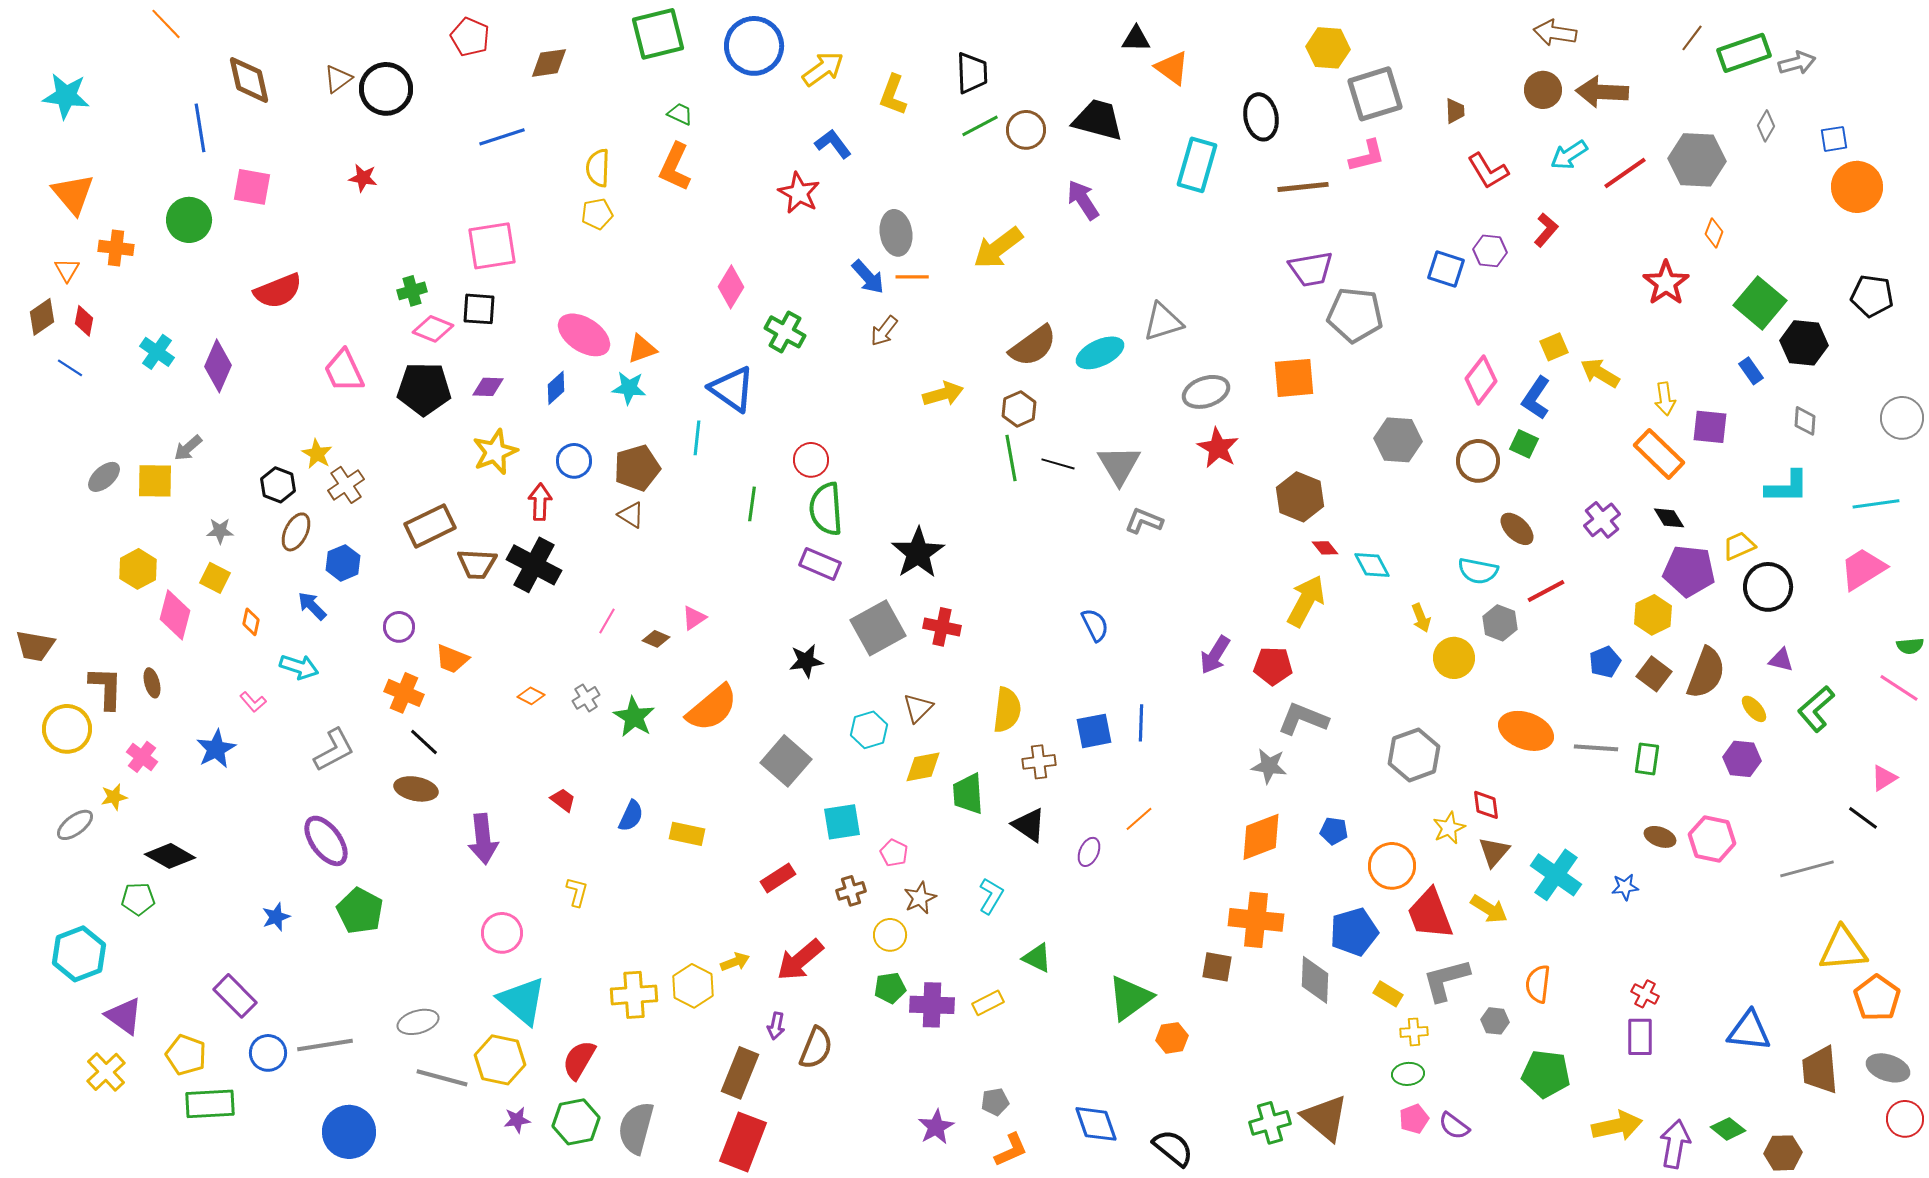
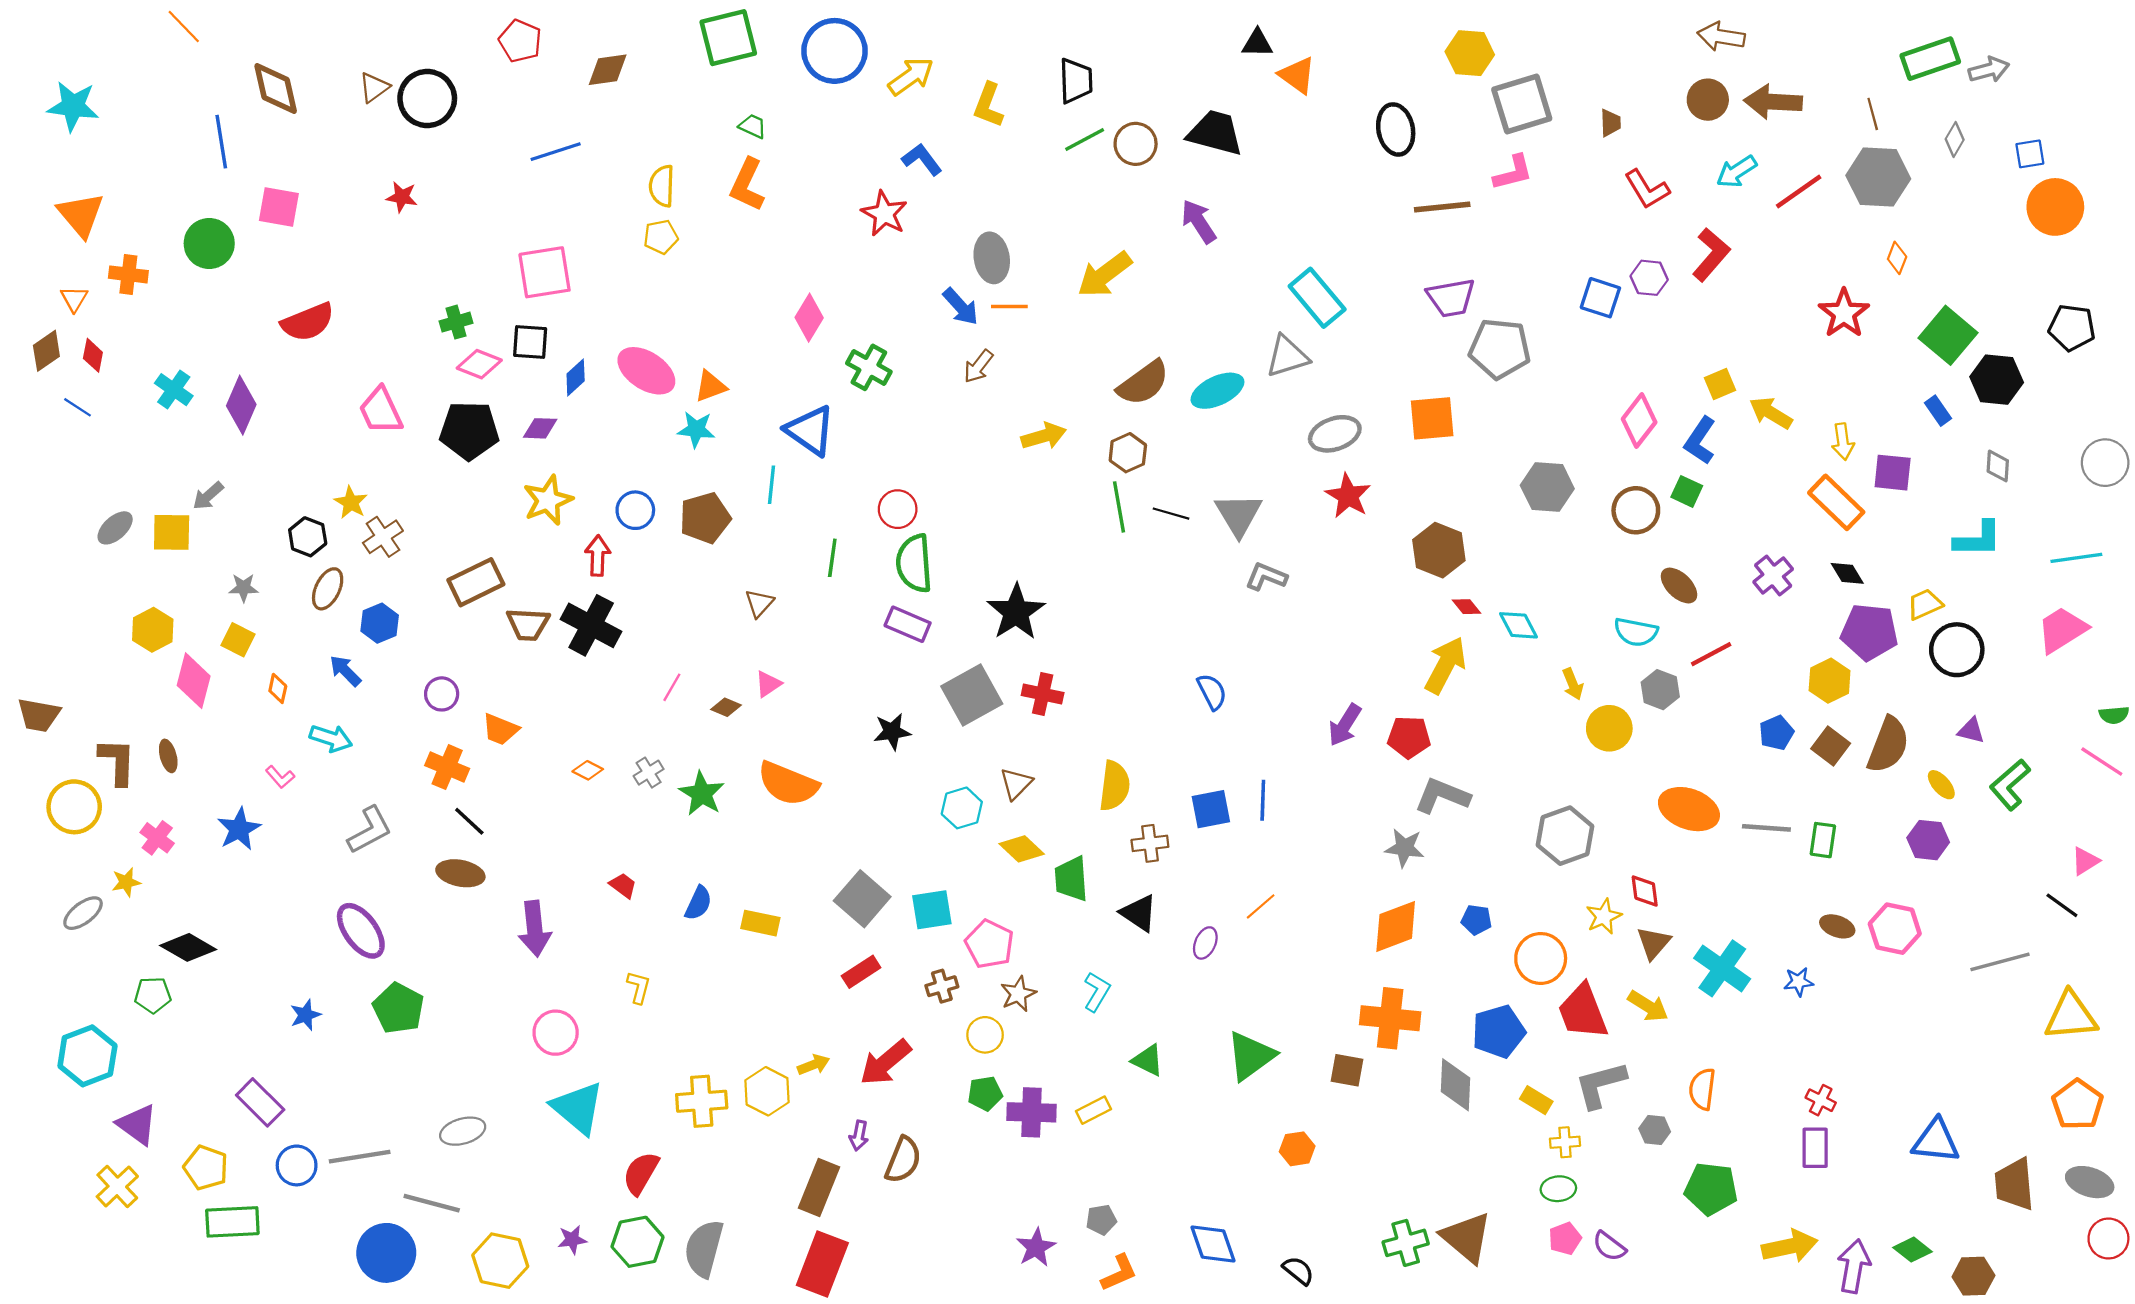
brown line: (1692, 38) -> (1873, 114), moved, turned -52
cyan rectangle: (1197, 165) -> (1317, 298), moved, turned -56
red L-shape: (1546, 230) -> (1711, 255), size x1.4
blue diamond: (556, 388) -> (576, 377), moved
brown triangle: (631, 515) -> (759, 603), moved, turned 40
orange semicircle: (712, 708) -> (788, 784), turned 62
gray square: (786, 761) -> (862, 899), moved
yellow diamond: (923, 767) -> (1022, 849), turned 54
pink pentagon: (894, 853) -> (989, 944), size x1.6
yellow triangle: (1843, 949) -> (2071, 1016), moved
green triangle: (1130, 998) -> (1251, 1056), moved
yellow hexagon: (500, 1060) -> (500, 1261), moved
gray line: (442, 1078) -> (432, 1203), moved
black semicircle: (1173, 1148) -> (1298, 1271), size x0.7

